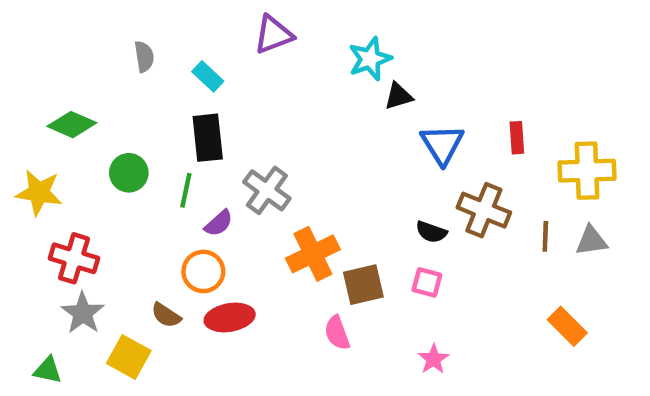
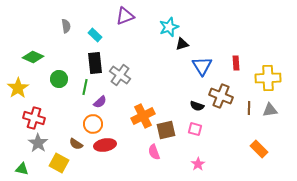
gray cross: (267, 190) -> (120, 75), moved
yellow star: (39, 193) -> (18, 88), turned 30

